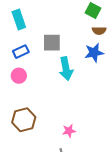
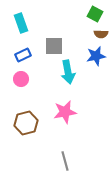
pink star: (69, 131) -> (65, 112), moved, size x1.6

